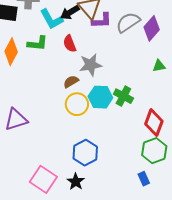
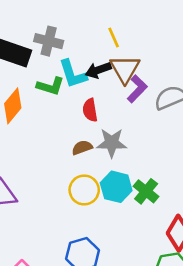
purple L-shape: (102, 21) -> (137, 89), turned -55
green L-shape: (37, 43) -> (50, 86), moved
brown semicircle: (71, 82) -> (82, 148), moved

